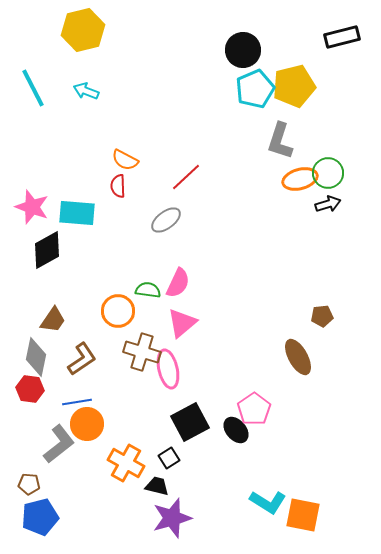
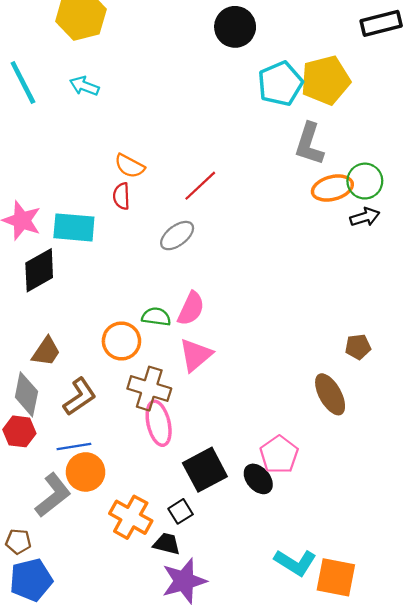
black circle: (243, 50) -> (235, 27), moved
pink ellipse: (168, 369) -> (159, 423), moved

